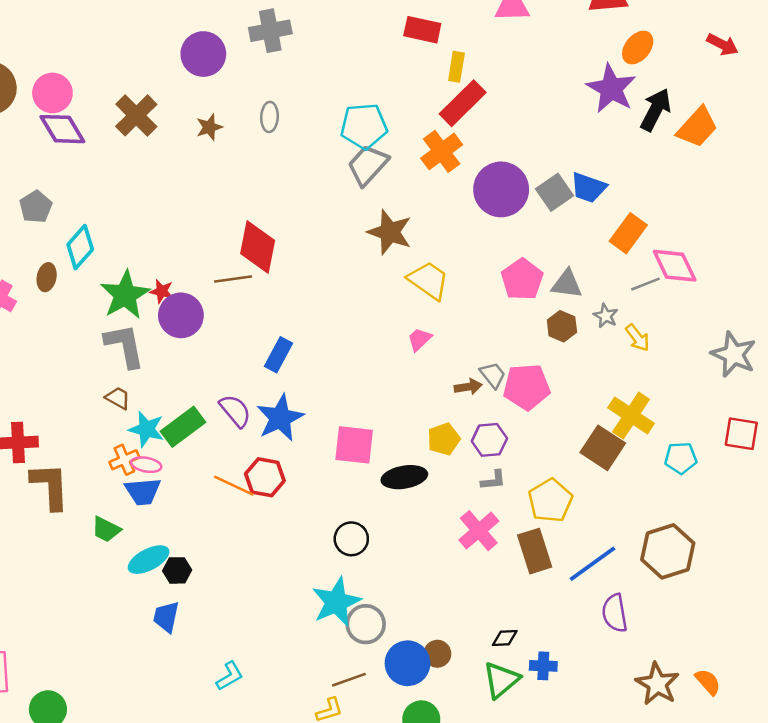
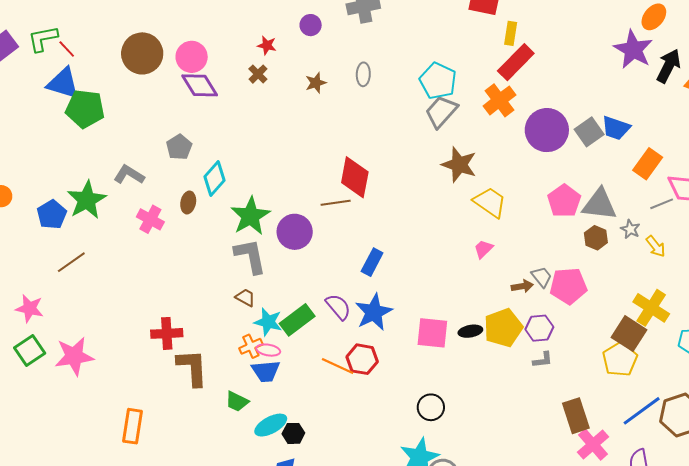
purple circle: (203, 54) -> (311, 25), size x0.6
brown cross: (136, 115) -> (258, 74), size x0.6
cyan pentagon: (364, 126) -> (438, 81), turned 30
gray triangle: (567, 284) -> (599, 204), size x1.4
red star: (162, 291) -> (267, 45), moved
yellow pentagon: (444, 439) -> (503, 328), size x1.5
black ellipse: (404, 477) -> (470, 331), moved, size x0.7
yellow pentagon: (550, 501) -> (620, 359), moved
pink cross: (479, 531) -> (593, 444), moved
blue line: (592, 564) -> (642, 411), moved

